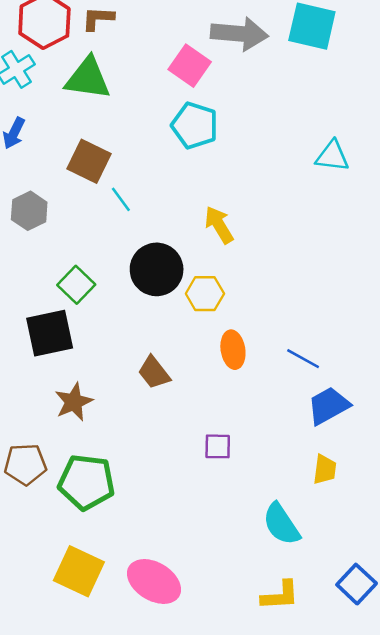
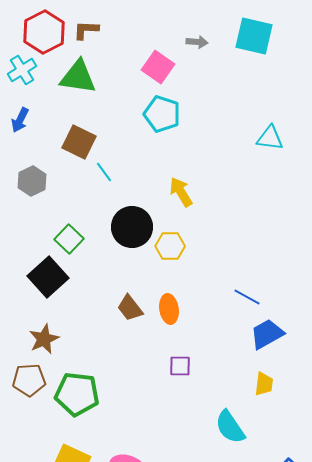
gray arrow: (239, 34) -> (197, 42), size x0.5
black square: (50, 333) -> (48, 277), turned -30
orange ellipse: (233, 350) -> (169, 309), moved
brown star: (74, 402) -> (44, 339), moved

